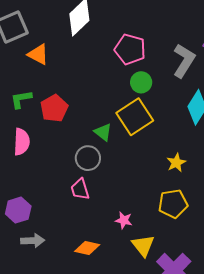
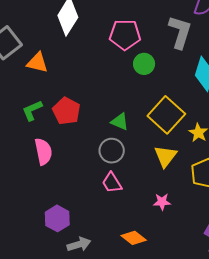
yellow square: (135, 117) -> (166, 115), moved
yellow triangle: (143, 246) -> (165, 156), moved, turned 30
orange diamond: (87, 248) -> (134, 238), turned 40

